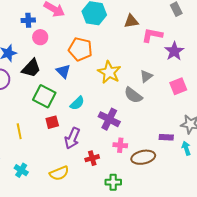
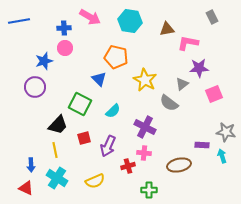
pink circle: (40, 37) -> (65, 48), moved
purple star: (174, 51) -> (199, 68), moved, turned 30
black trapezoid: (31, 68) -> (58, 125), moved
red square: (52, 122) -> (84, 138), moved
yellow line: (19, 131) -> (55, 150), moved
pink cross: (120, 145) -> (144, 153), moved
cyan cross: (21, 170) -> (57, 178), size x1.5

